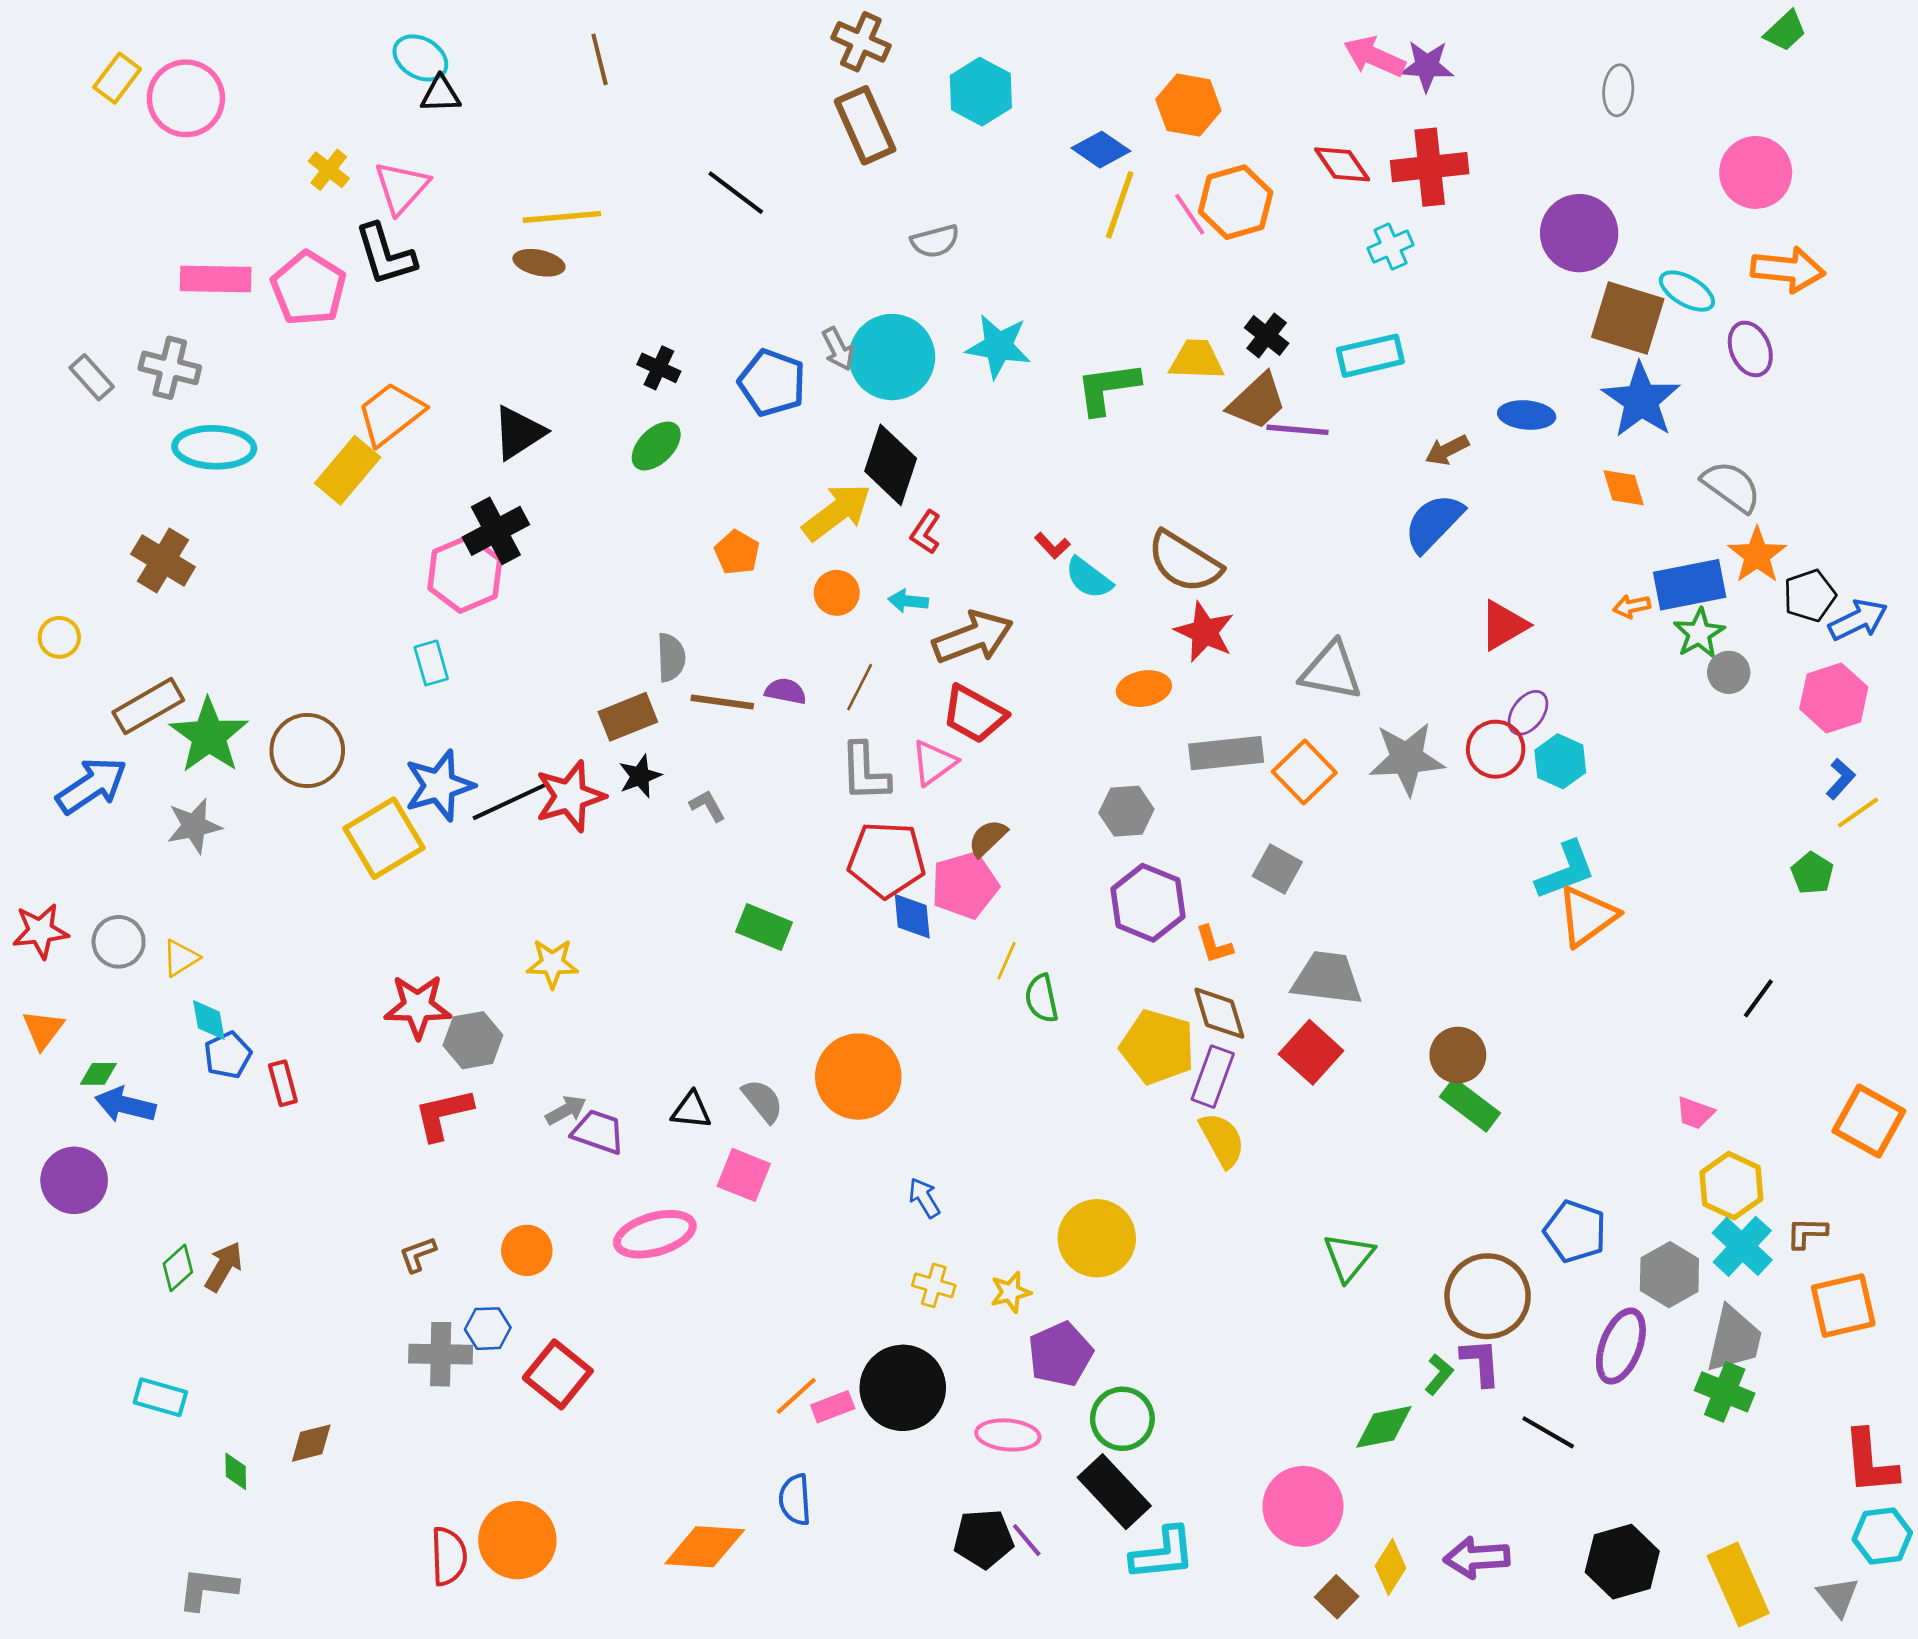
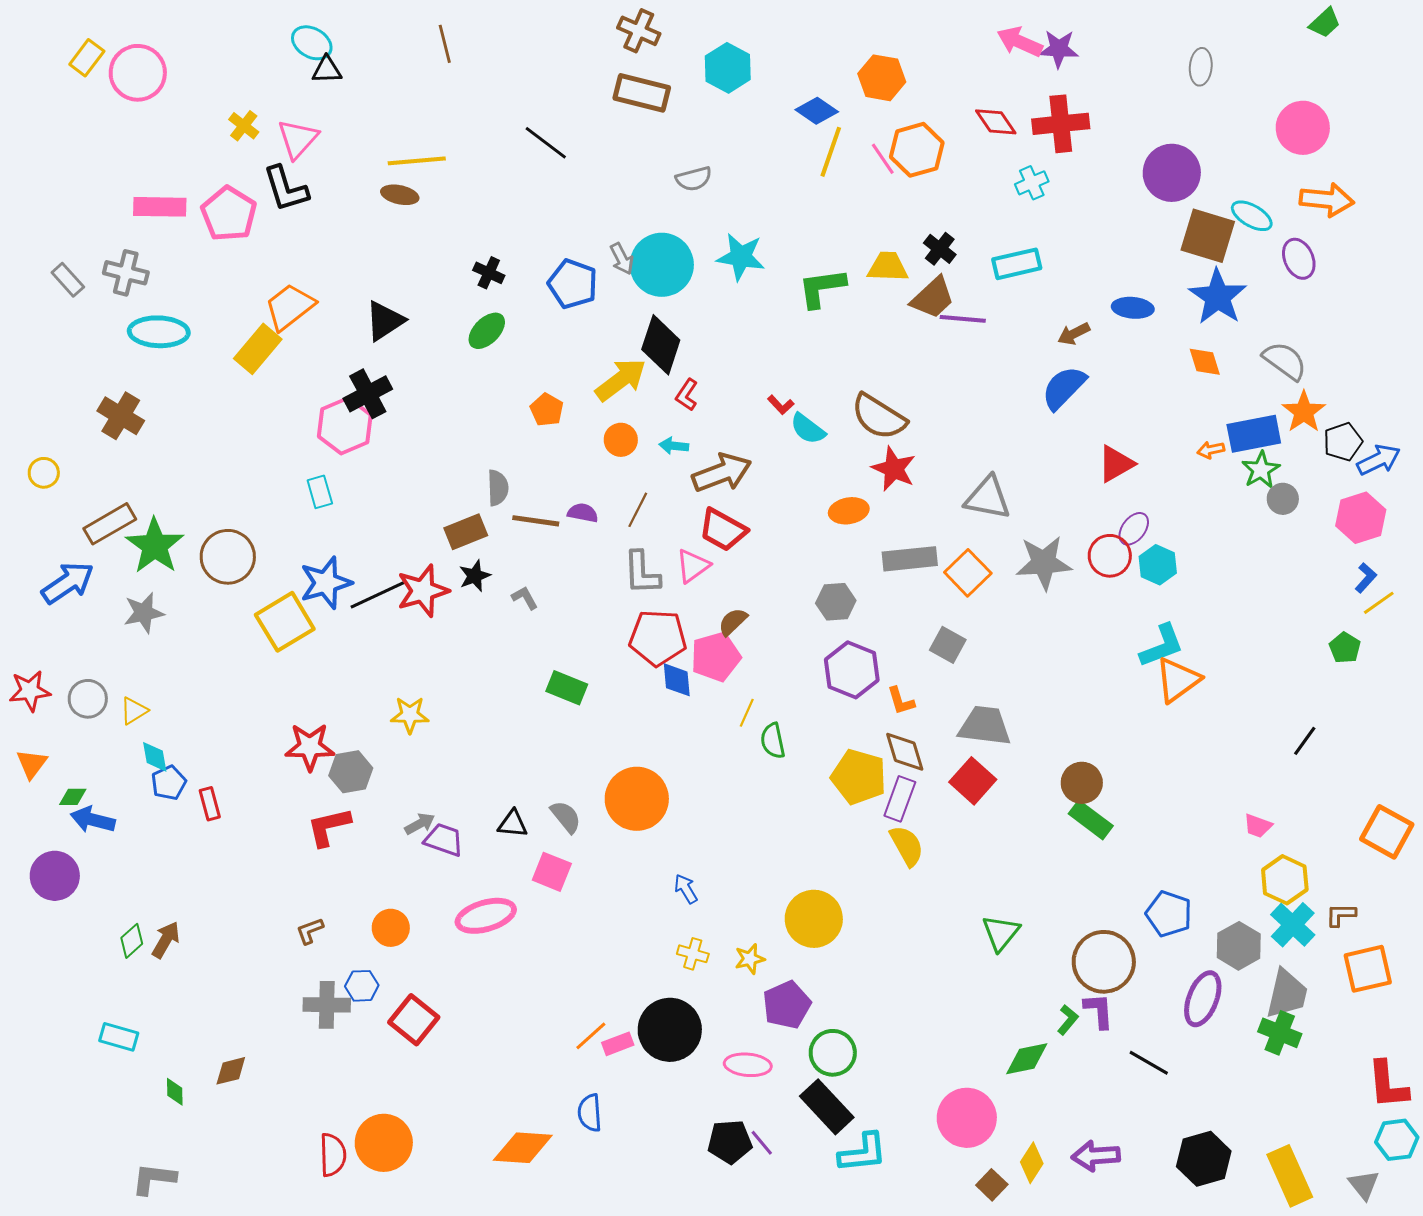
brown rectangle: (865, 125) -> (642, 93), turned -52

